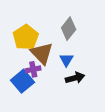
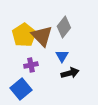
brown triangle: (42, 53) -> (42, 36), moved
blue square: (22, 81) -> (21, 89), moved

